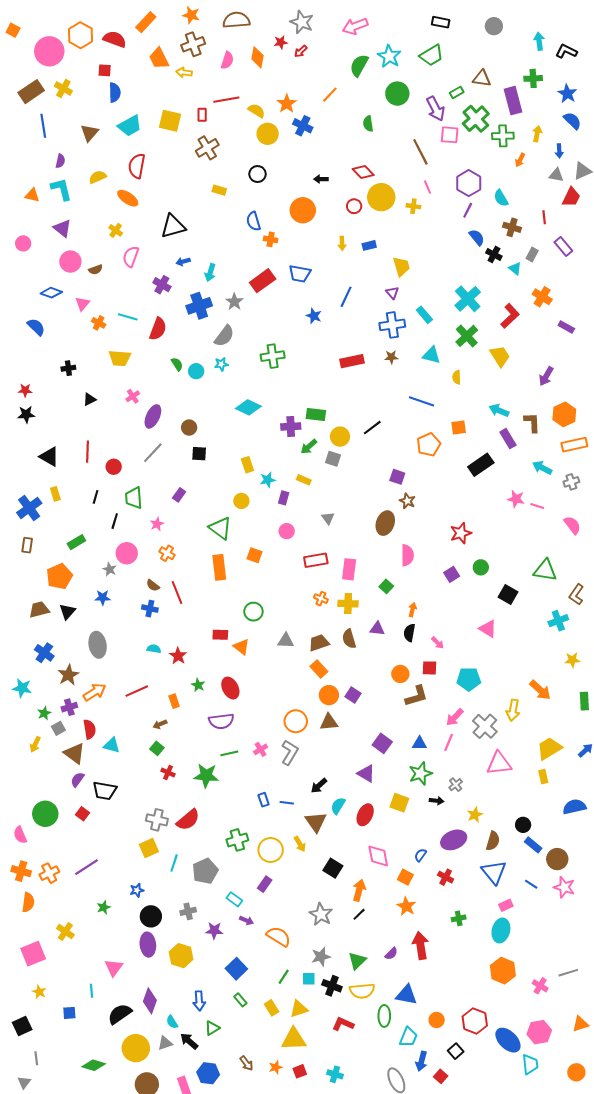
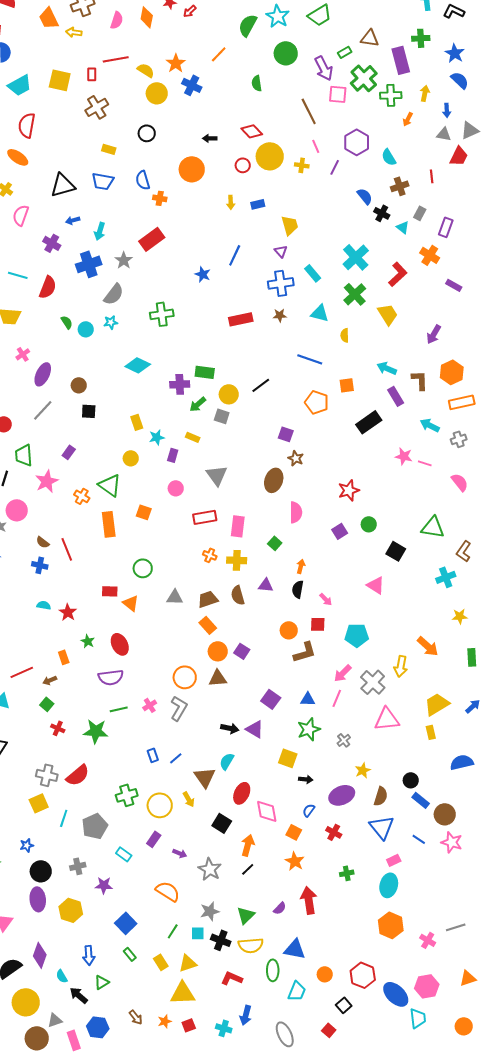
purple line: (468, 210) -> (335, 167), moved
brown cross: (512, 227) -> (400, 186), turned -36
purple rectangle: (563, 246) -> (446, 227), moved, turned 60
blue trapezoid: (300, 274) -> (103, 181), moved
orange pentagon: (429, 445) -> (317, 402), turned -30
gray triangle: (328, 518) -> (217, 475), size x1.6
pink star: (157, 524) -> (47, 481), size x1.6
orange cross: (167, 553) -> (82, 496), moved
red line: (137, 691) -> (22, 672), moved
black arrow: (319, 786) -> (230, 728), moved, turned -126
black arrow: (437, 801) -> (306, 779), moved
blue line: (287, 803) -> (176, 758), turned -48
red ellipse: (365, 815) -> (242, 793), moved
purple arrow: (246, 920) -> (180, 853), moved
gray triangle: (165, 1043) -> (55, 1020), moved
blue arrow: (421, 1061) -> (246, 1015), moved

